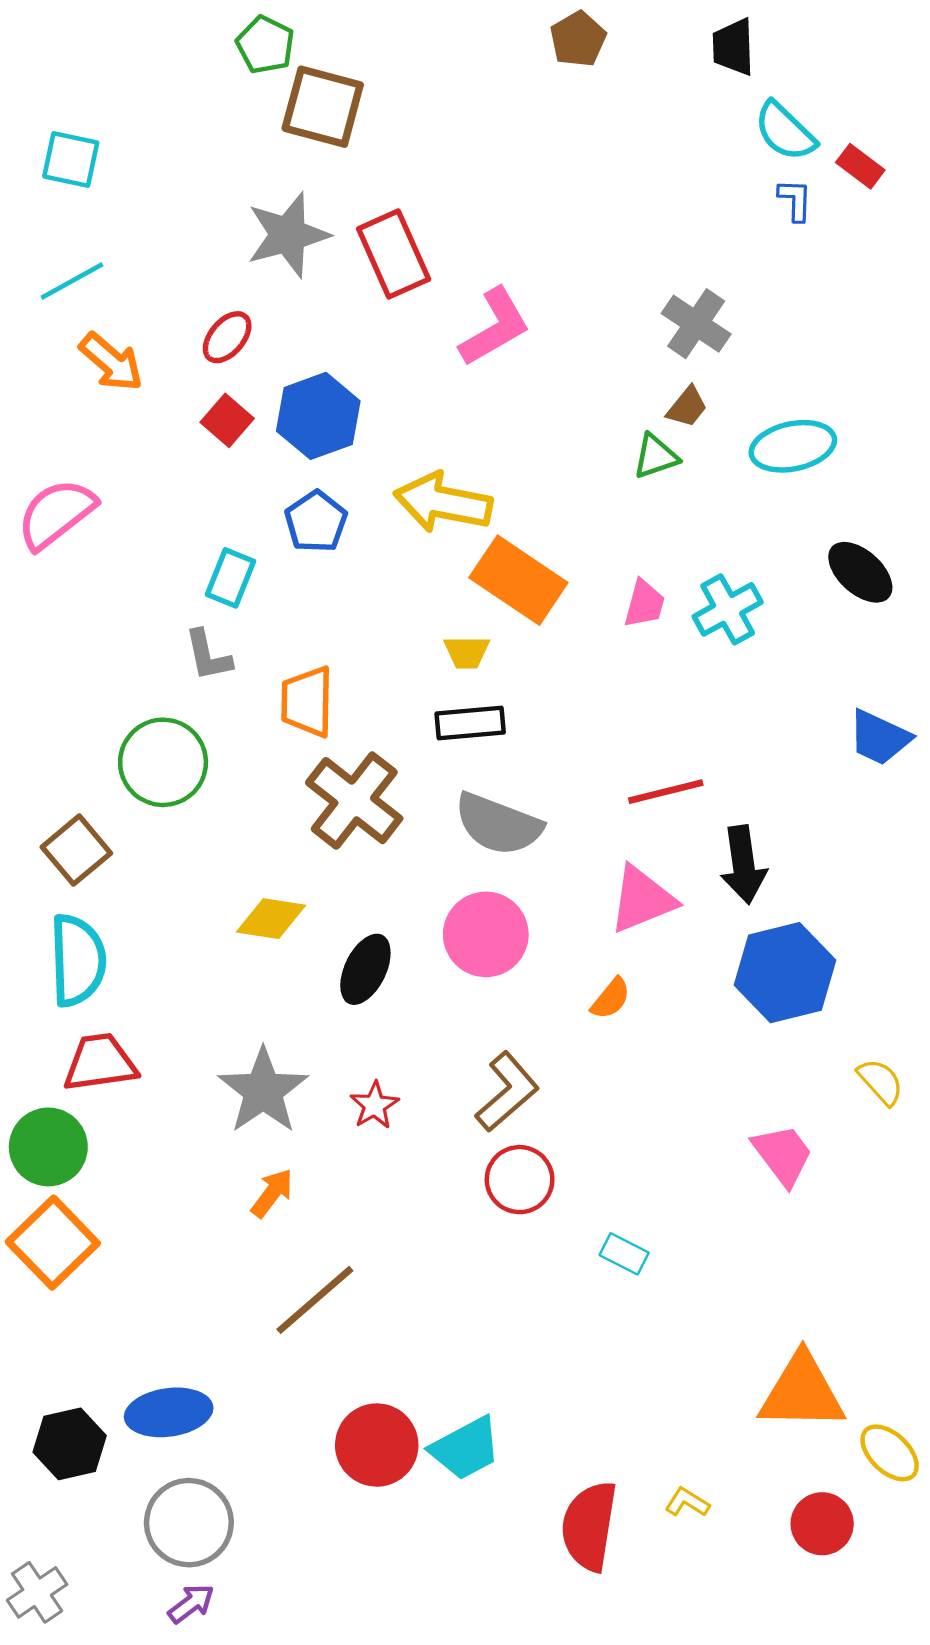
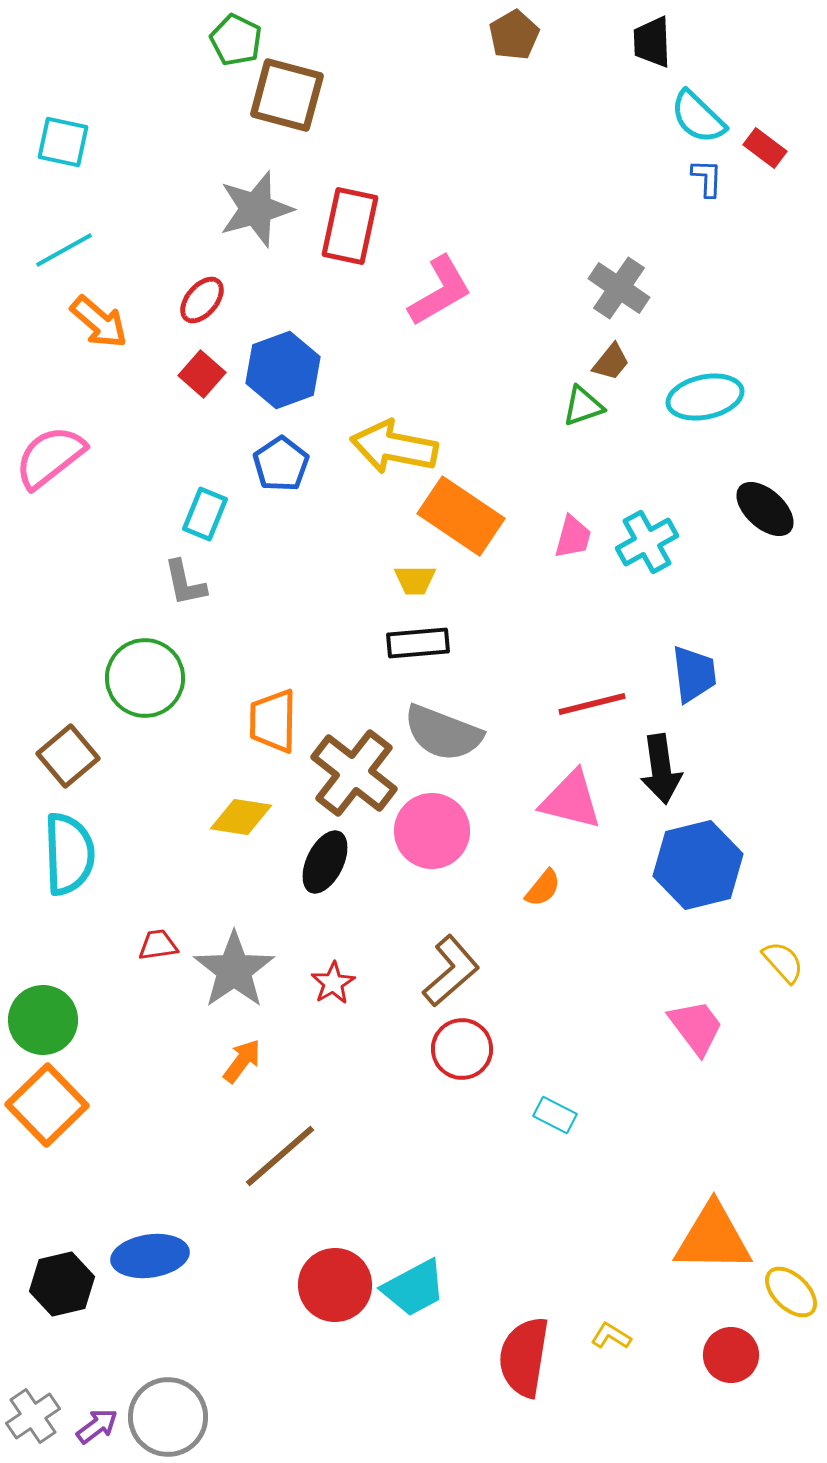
red rectangle: (394, 254) -> (350, 226), turned 36
orange trapezoid: (307, 702) -> (273, 721), moved
blue trapezoid: (879, 738) -> (694, 674), moved, turned -122
brown cross: (354, 801) -> (354, 773), moved
pink triangle: (642, 900) -> (571, 800), turned 36
red trapezoid: (100, 1063) -> (158, 945), moved, size x0.6
gray circle: (189, 1523) -> (168, 1417), moved
purple arrow: (191, 1604) -> (97, 1426), moved

